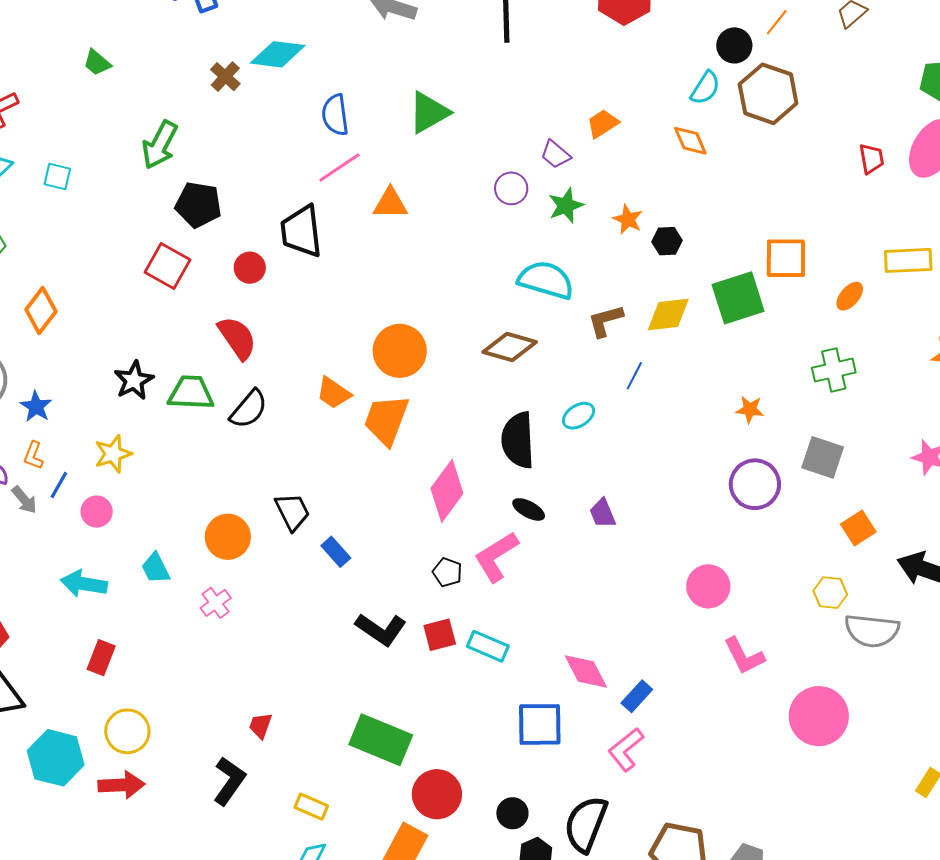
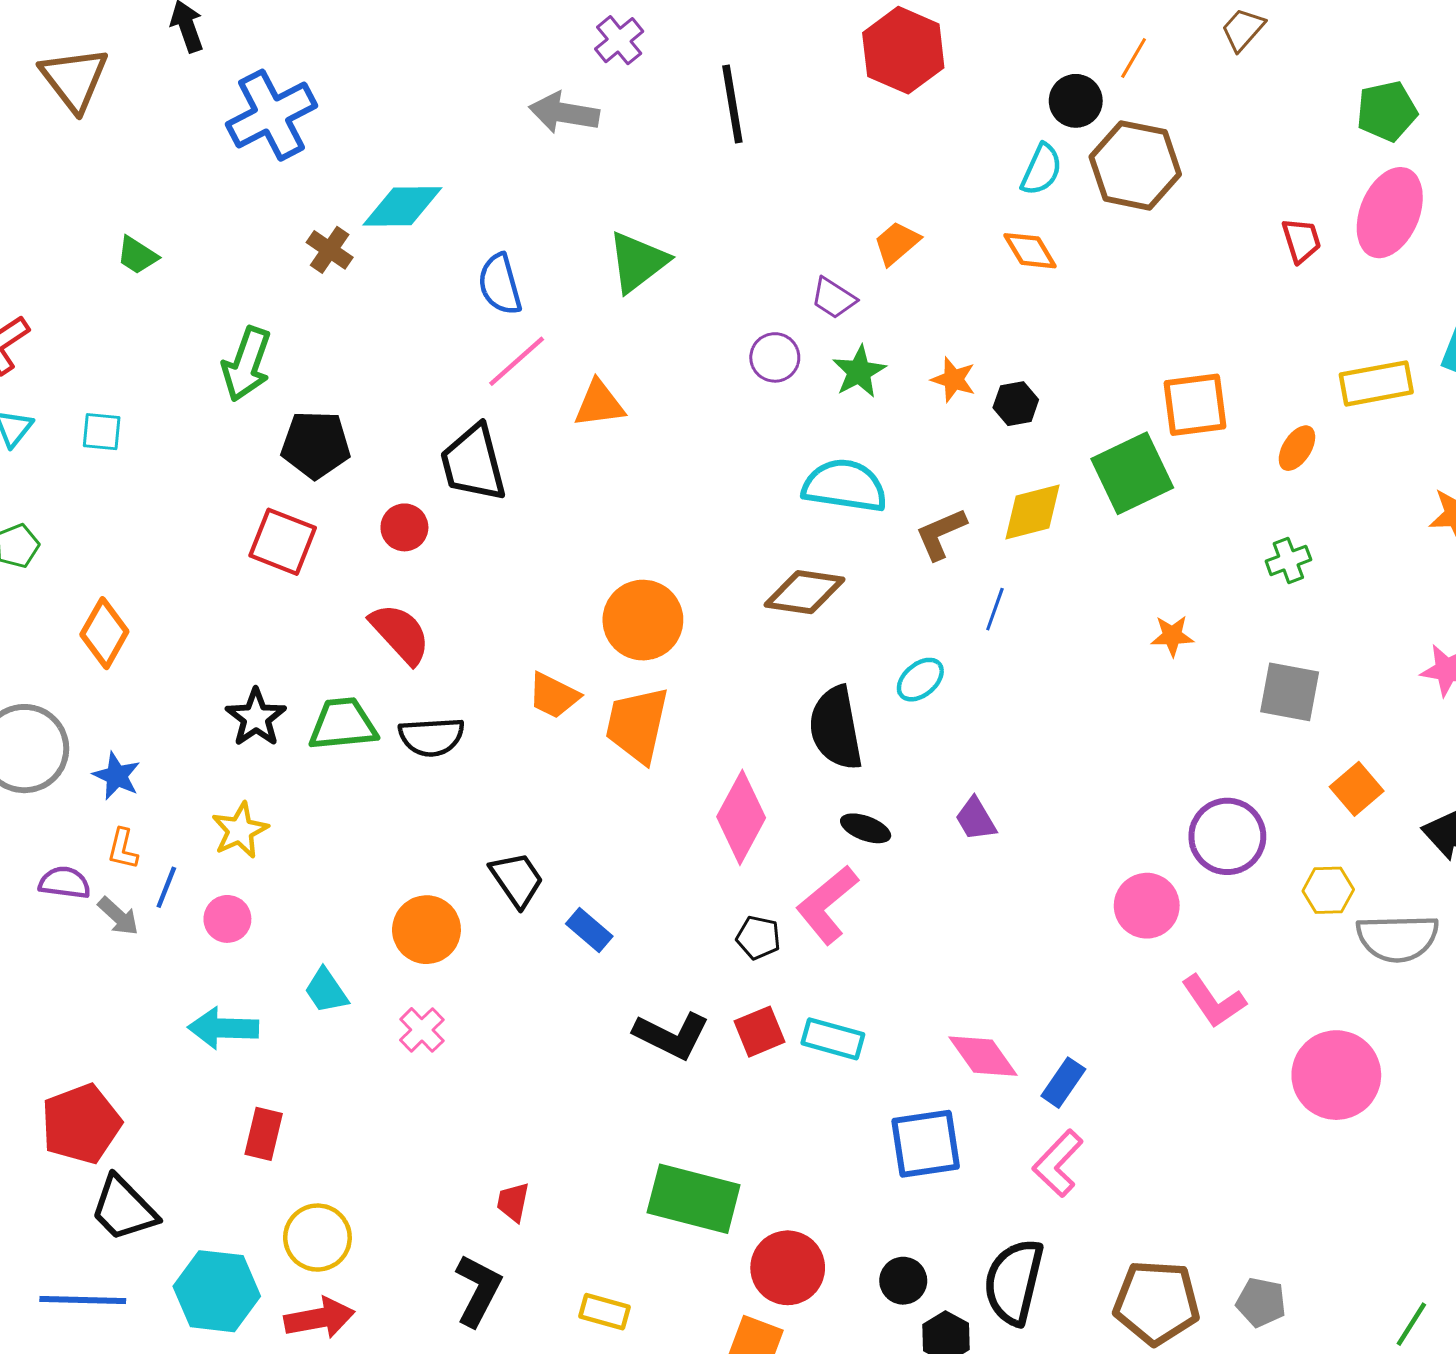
green cross: (834, 370) -> (1288, 560), size x0.7
black semicircle: (249, 409) -> (431, 737), turned 54
purple circle: (755, 484) -> (1227, 836), moved

